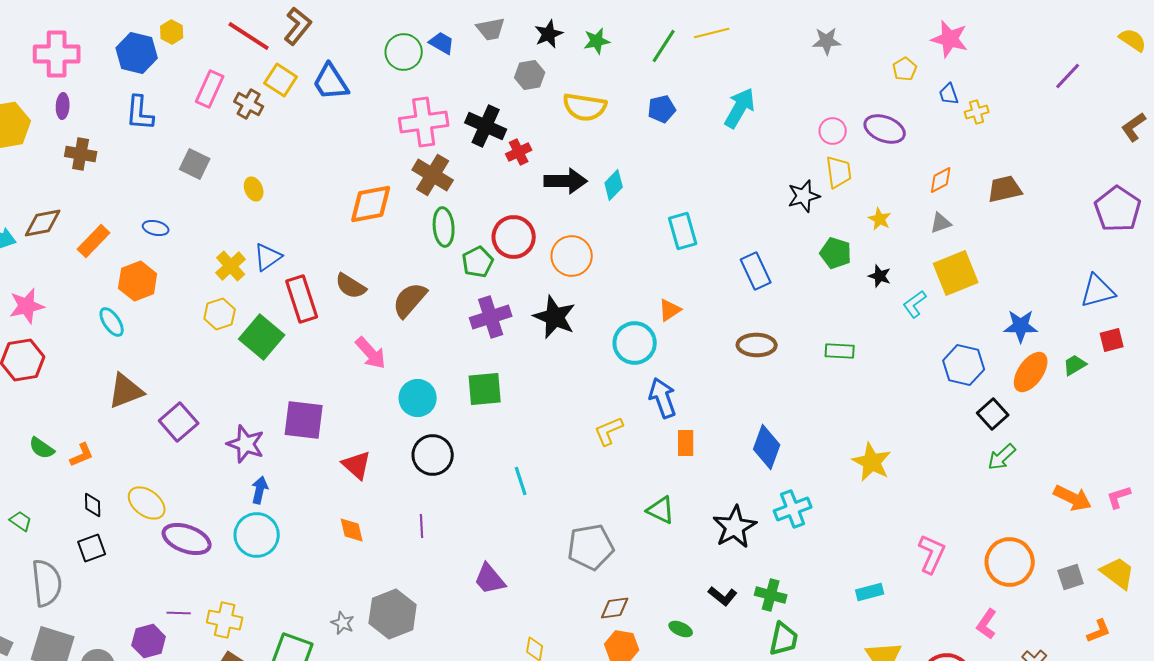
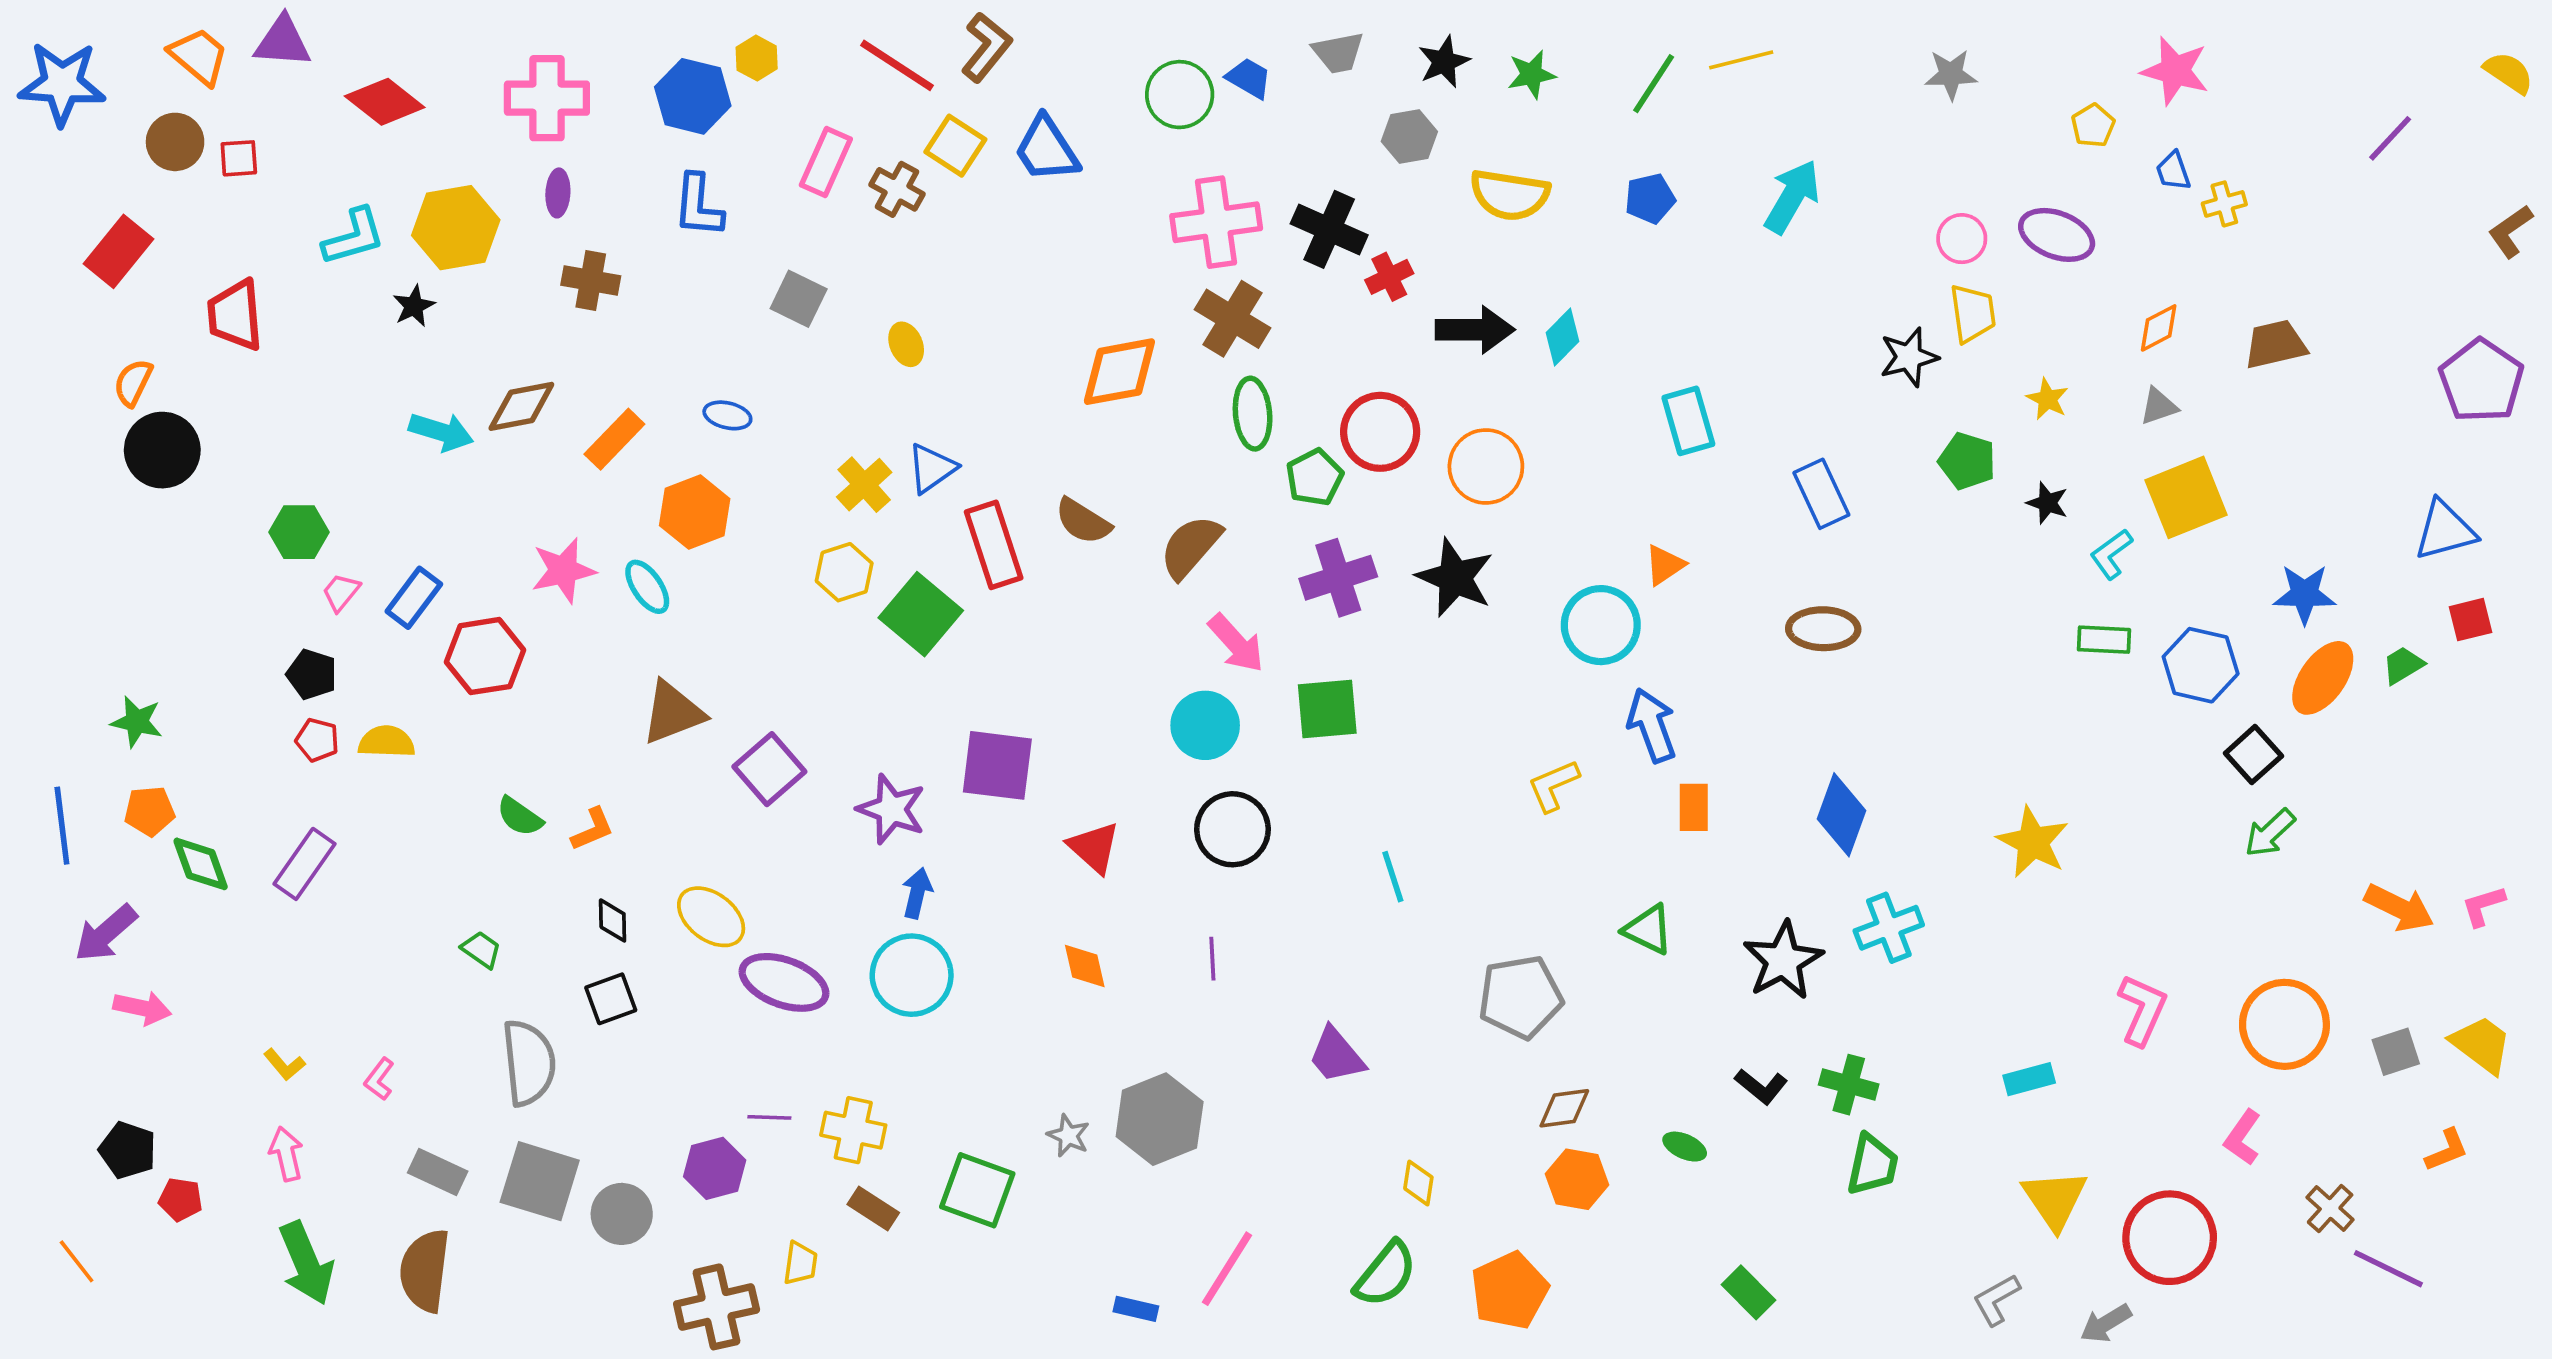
pink star: (27, 306) -> (563, 570), moved
green rectangle: (840, 351) -> (2104, 640), moved
pink arrow: (371, 353) -> (1236, 643), moved

